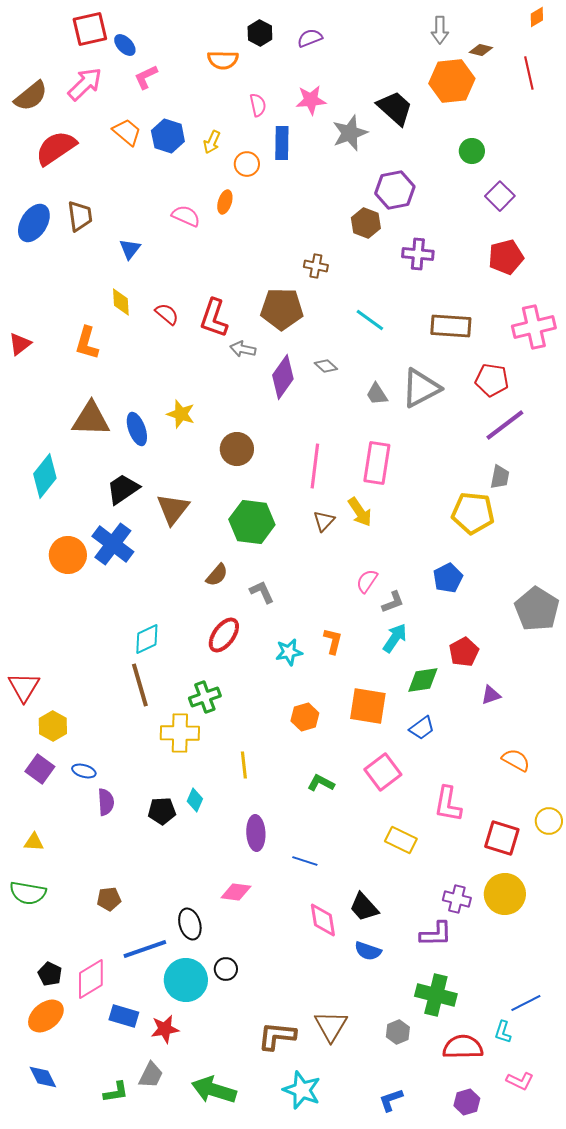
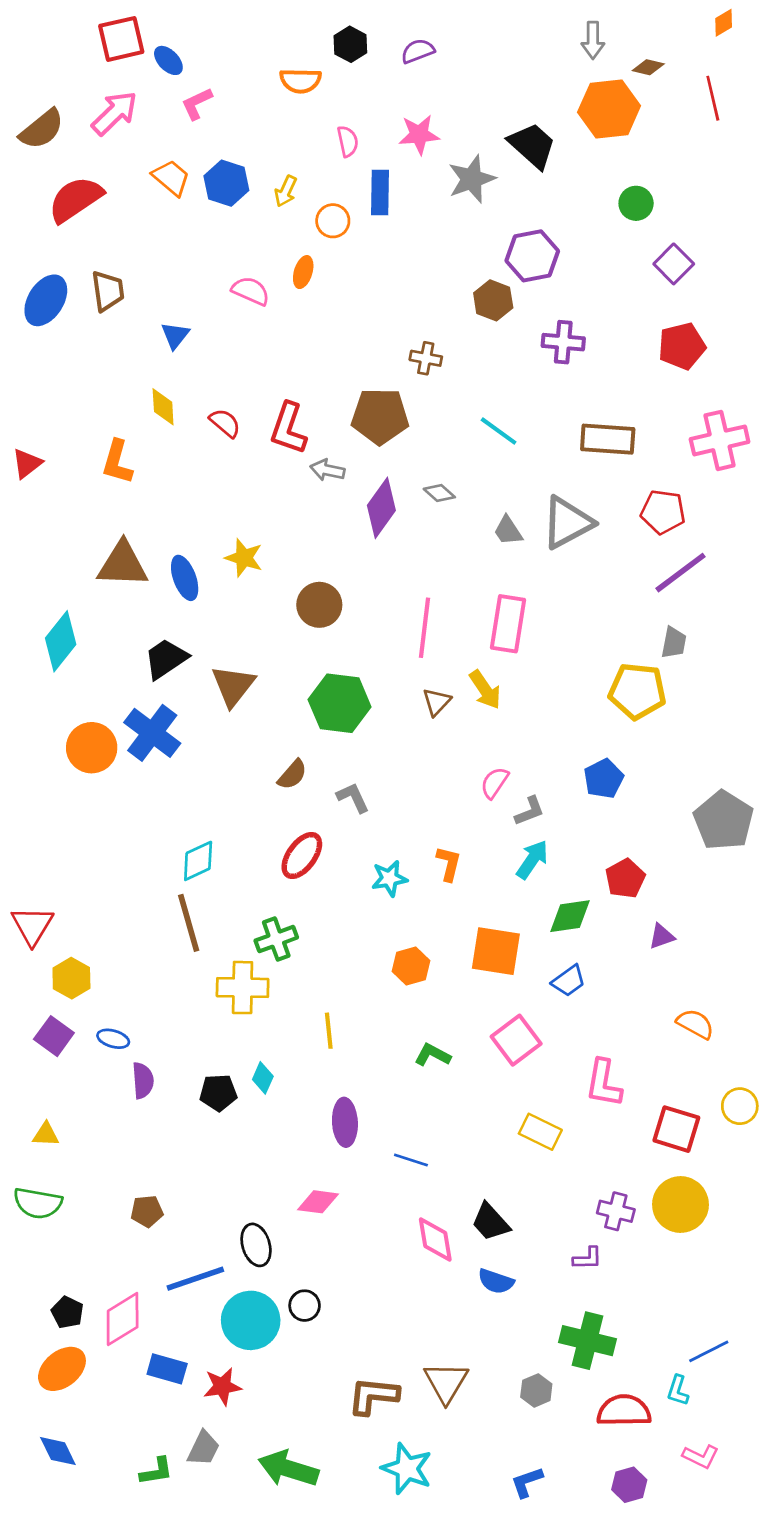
purple L-shape: (436, 934) -> (588, 1258), size x0.7

